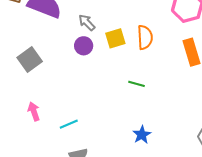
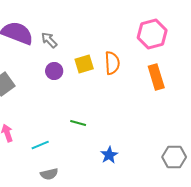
gray arrow: (87, 23) -> (49, 40), moved
green line: (137, 84) -> (78, 123), moved

